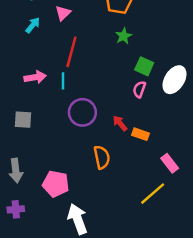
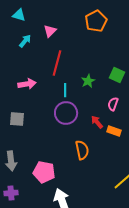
green star: (124, 36) -> (88, 81), moved
cyan line: (63, 81) -> (65, 90), moved
pink semicircle: (139, 89) -> (113, 104), moved

